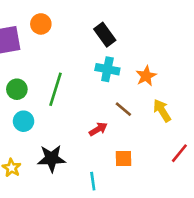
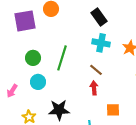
brown line: (123, 109) -> (96, 70), moved
red arrow: (98, 129) -> (94, 88), turned -64

